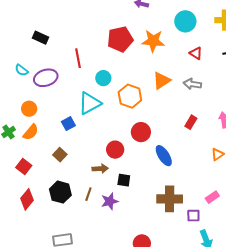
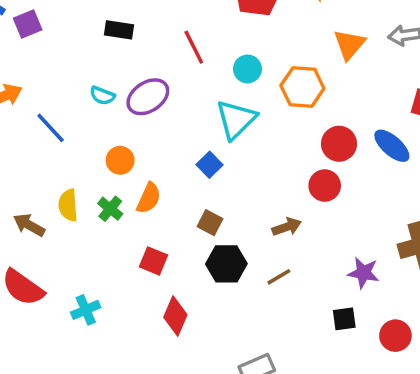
orange circle: (29, 109) -> (120, 160), moved
red circle: (115, 150) -> (325, 186), moved
blue ellipse: (164, 156) -> (392, 146), moved
black square: (124, 180) -> (344, 319), moved
black hexagon: (60, 192) -> (226, 264), moved
brown line: (88, 194) -> (279, 277), turned 56
purple star: (110, 201) -> (363, 273), moved, turned -30

